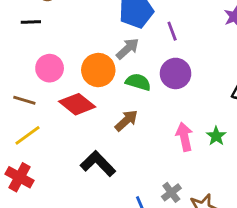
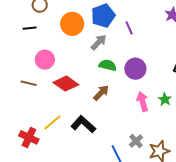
orange circle: (98, 70) -> (72, 24), moved
purple circle: (176, 73) -> (135, 69), moved
yellow line: (28, 135) -> (52, 122), moved

